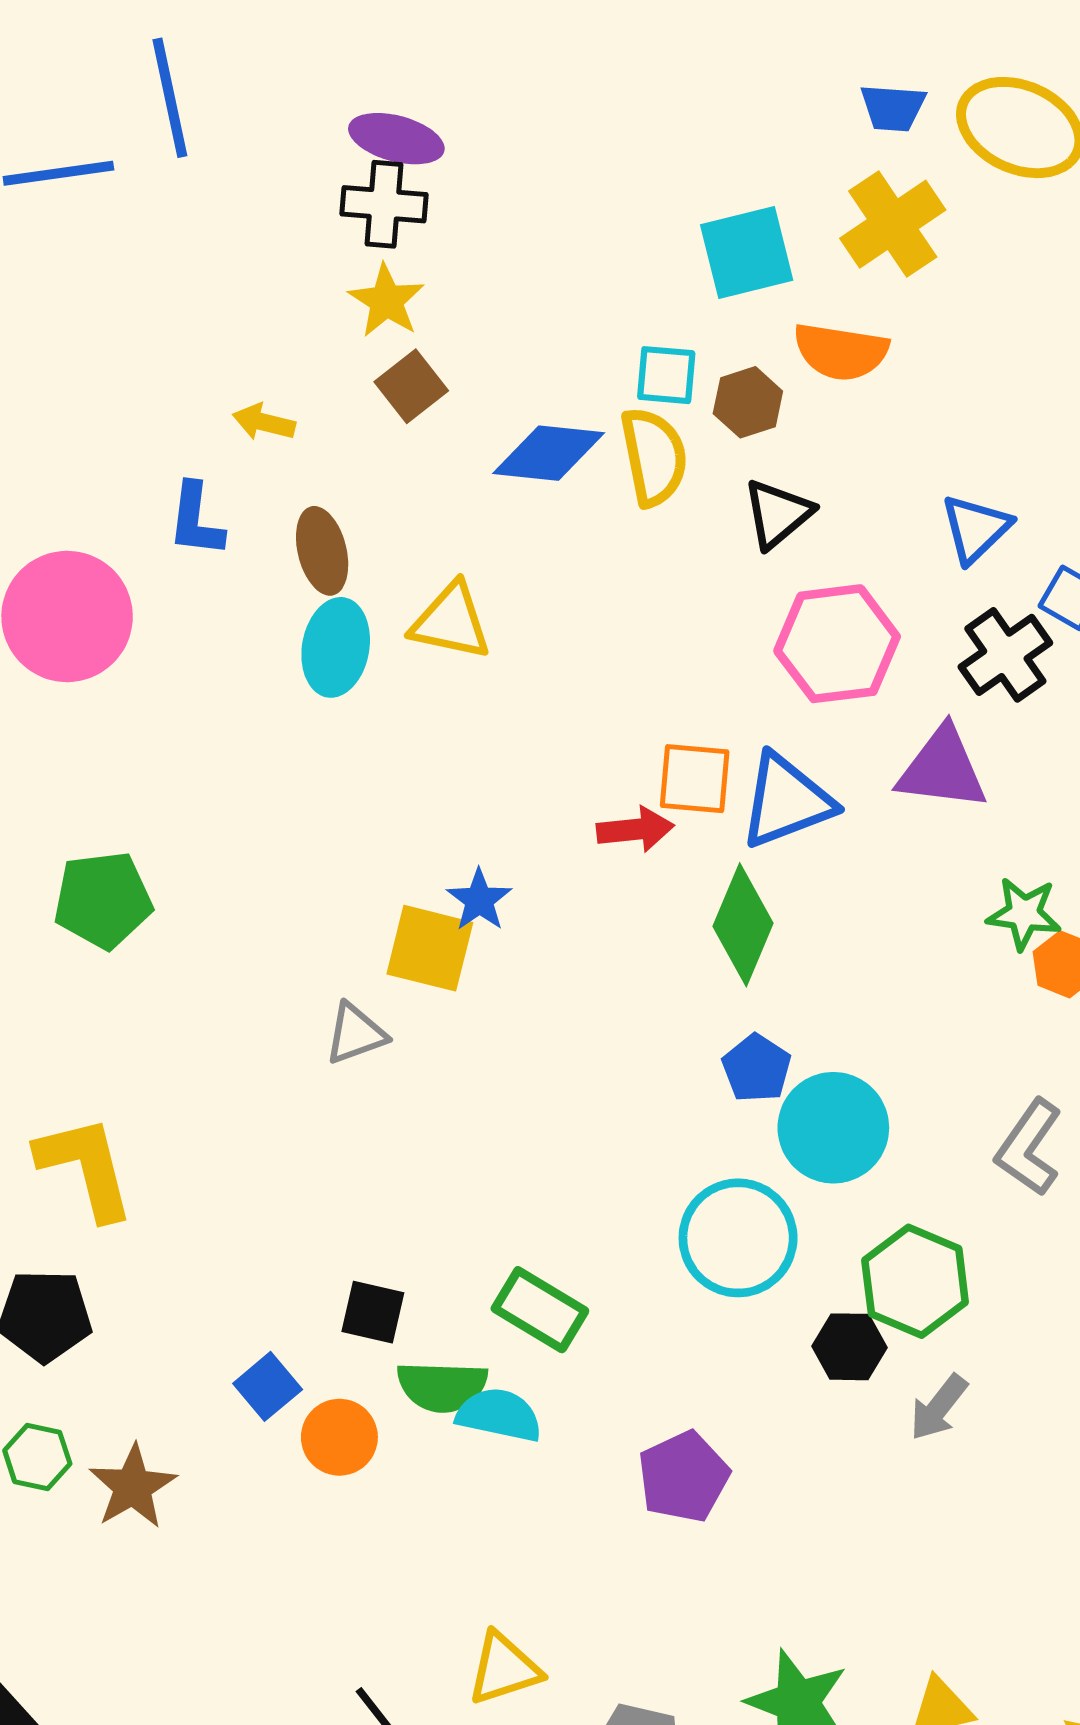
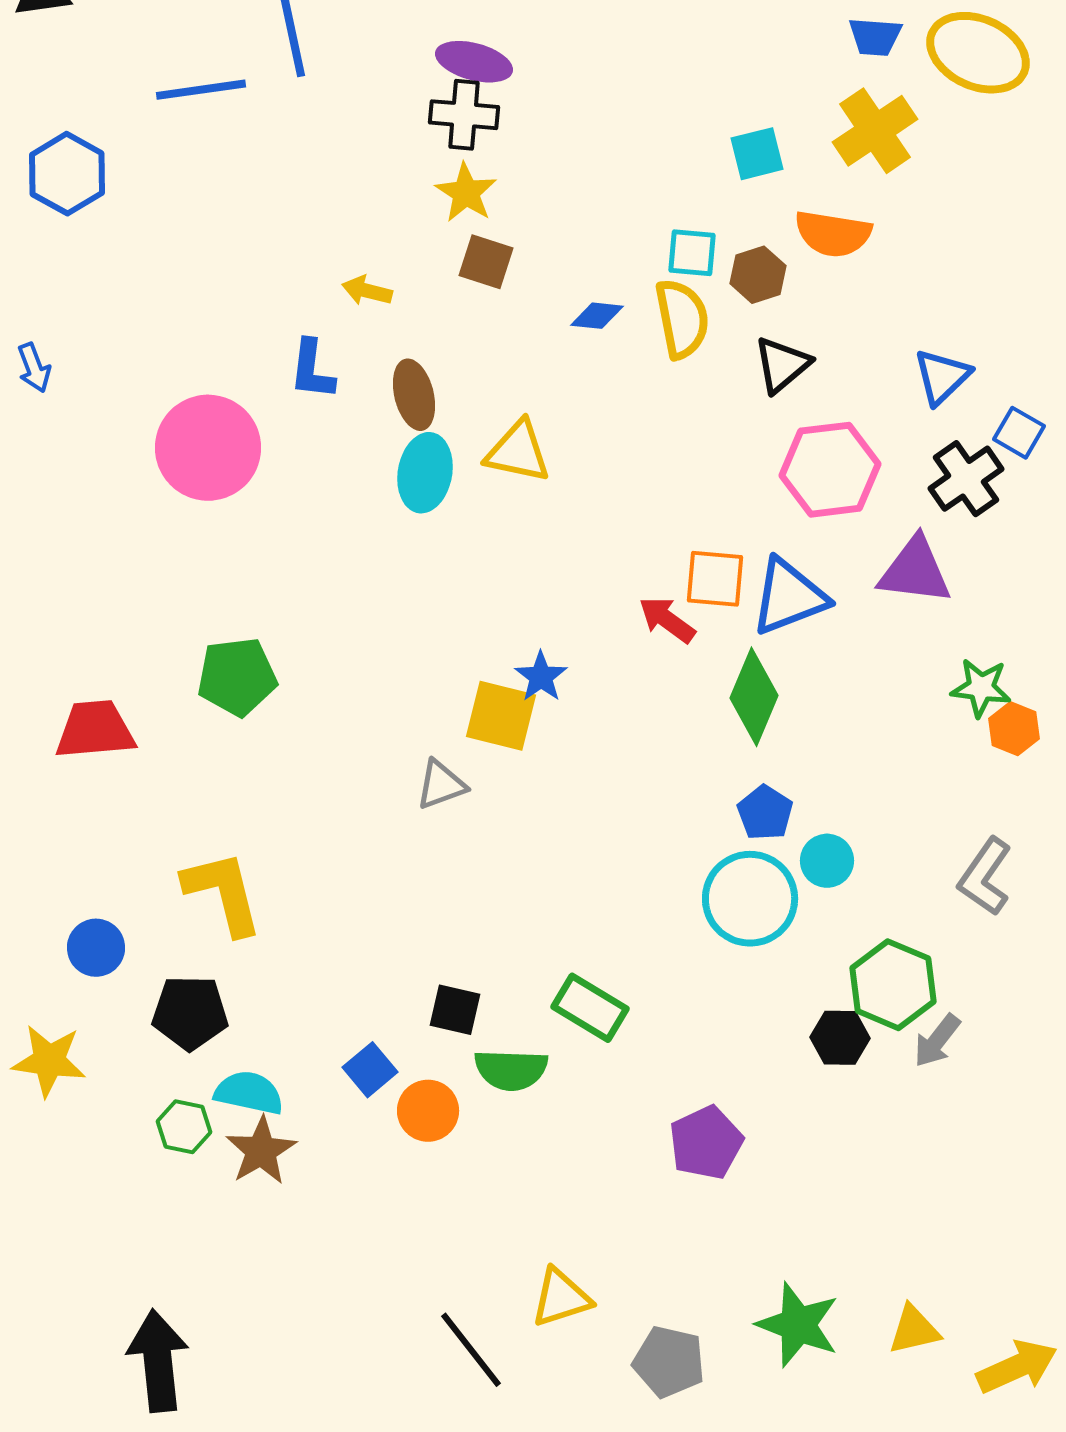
cyan square: (747, 253) -> (757, 154), size x0.7
brown square: (411, 386) -> (486, 262), turned -34
blue diamond: (549, 453) -> (597, 316), size x0.6
red arrow: (635, 829) -> (667, 620), turned -138
cyan circle: (833, 1128) -> (827, 861), size x0.6
cyan circle: (738, 1238) -> (750, 899), moved
gray arrow: (939, 1407) -> (937, 1041), moved
cyan semicircle: (499, 1415) -> (249, 1093), moved

